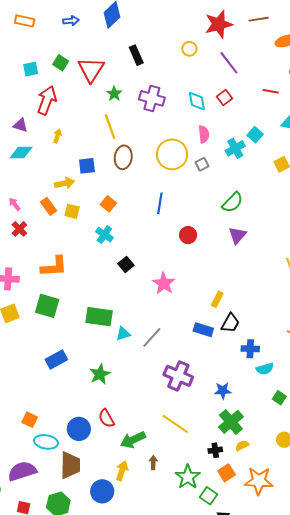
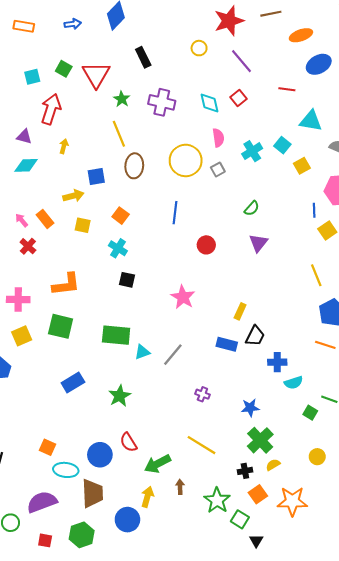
cyan square: (255, 135) -> (282, 145), moved
green semicircle: (232, 202) -> (252, 208), size x0.7
orange rectangle: (49, 206) -> (45, 219), moved
black square: (126, 265) -> (127, 280), moved, turned -35
purple cross: (178, 376) -> (202, 394), size x0.5

